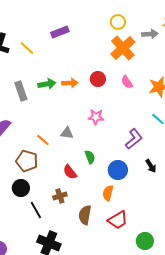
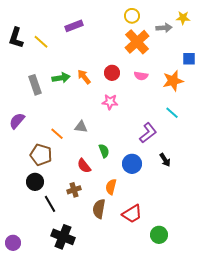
pink semicircle: (127, 82) -> (141, 76), turned -48
orange arrow: (70, 83) -> (84, 77), turned -126
pink star: (96, 117) -> (110, 102), moved
orange semicircle: (108, 193) -> (111, 187), moved

